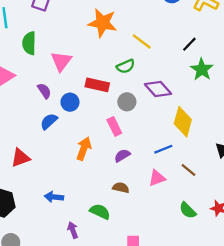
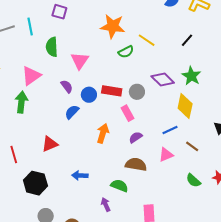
green semicircle: (126, 66) -> (126, 52), moved
green star: (202, 69) -> (191, 76), moved
red rectangle: (97, 85) -> (112, 91), moved
brown semicircle: (121, 188) -> (136, 164), size x1.5
purple arrow: (73, 230) -> (106, 205), moved

